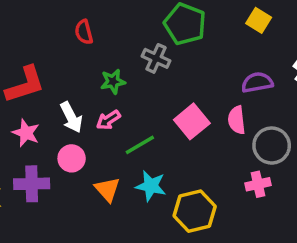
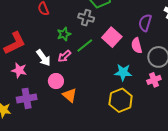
purple semicircle: (257, 82) -> (145, 23), turned -54
pink square: (192, 121) -> (112, 37), moved
green line: (140, 145) -> (85, 46), moved
pink circle: (72, 158) -> (56, 81), moved
cyan star: (151, 186) -> (123, 72), moved

